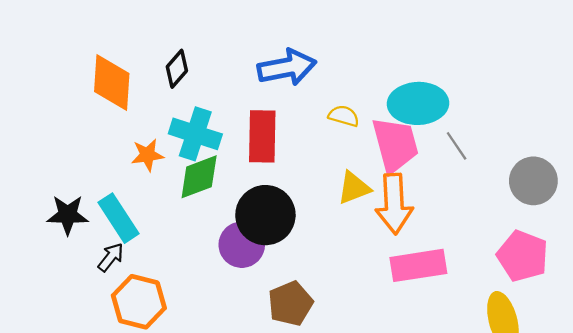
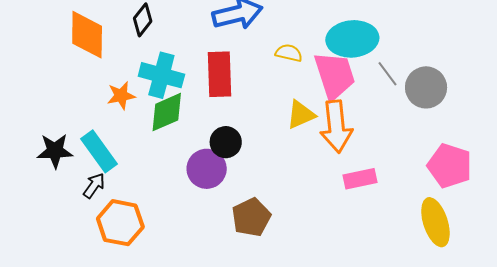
gray circle: (533, 181) -> (426, 87), moved
black circle: (265, 215) -> (226, 142), size x0.6
pink rectangle: (418, 265) -> (360, 179), size x0.7

